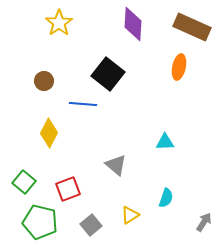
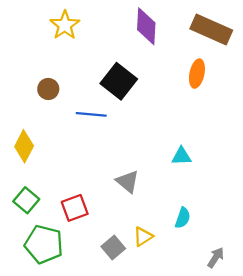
yellow diamond: (49, 133) -> (24, 146), moved
gray arrow: (204, 222) -> (216, 257), moved
gray square: (91, 225) -> (113, 248), moved

